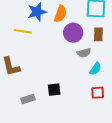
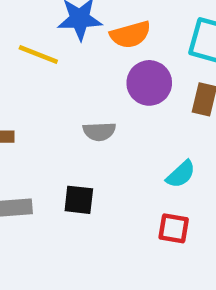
orange semicircle: (60, 14) -> (130, 35), turned 42
gray semicircle: (84, 53) -> (99, 131), moved

